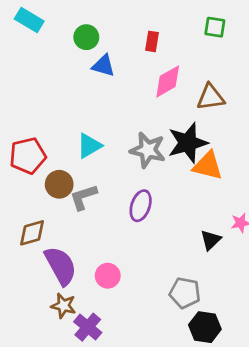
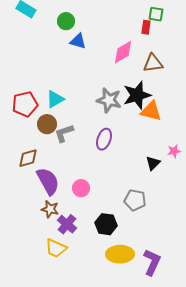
red rectangle: (152, 41) -> (146, 27), moved
cyan triangle: (89, 146) -> (55, 99), moved
black hexagon: (205, 327) -> (106, 224), moved

